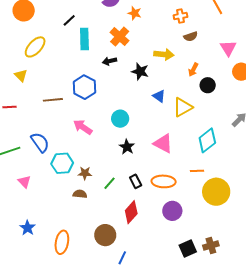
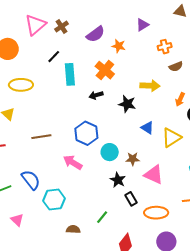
yellow ellipse: (35, 47) -> (21, 85), turned 50
blue hexagon: (84, 87) -> (86, 133), moved
brown star: (85, 173) -> (133, 159), moved
black rectangle: (136, 181) -> (131, 199), moved

